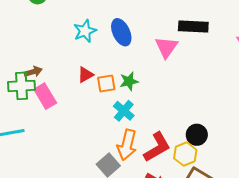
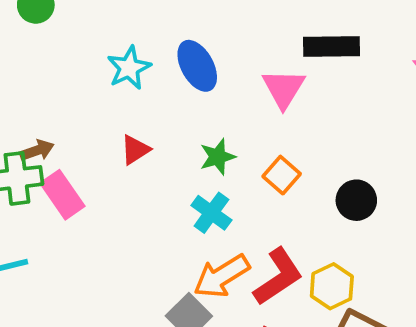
orange square: (106, 83) -> (282, 175), moved, turned -36
black circle: (197, 135) -> (356, 200), moved
orange arrow: (127, 145) -> (222, 276), turned 48

